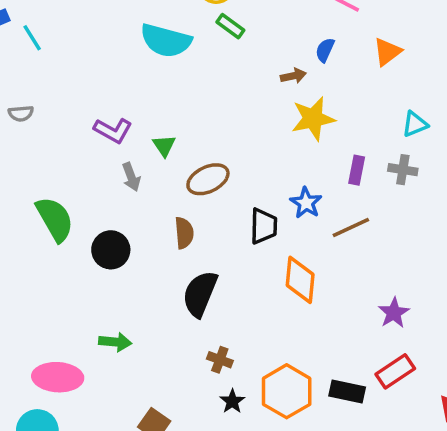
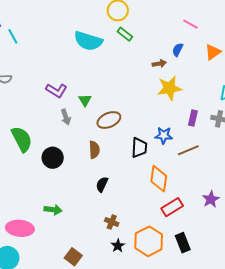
blue star: (306, 203) -> (164, 135), turned -30
black semicircle: (200, 294) -> (102, 184), size x0.6
red rectangle: (395, 371) -> (172, 207), moved
black rectangle: (347, 391) -> (183, 243), turned 54

